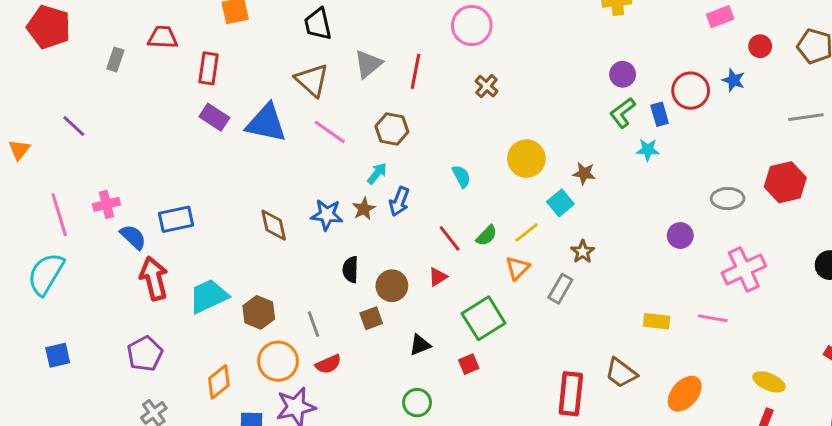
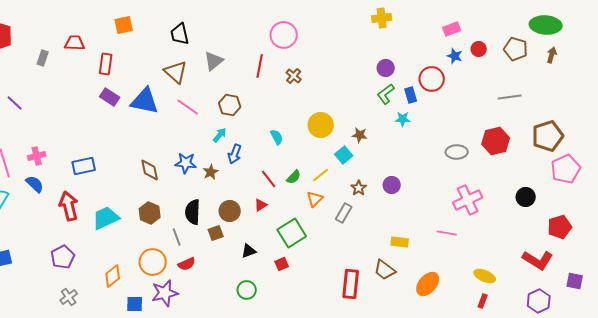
red line: (416, 71) -> (260, 66), moved
blue star: (733, 80) -> (455, 56), moved
brown star: (364, 209) -> (211, 172), moved
purple circle: (680, 235) -> (392, 185), moved
blue semicircle: (133, 237) -> (35, 184), moved
black semicircle: (350, 269) -> (193, 212), moved, size x1.4
brown hexagon: (259, 312) -> (150, 213), moved
yellow rectangle: (657, 321) -> (400, 242), moved

